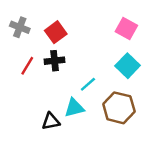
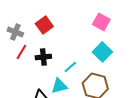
gray cross: (20, 27) -> (15, 32), moved
black cross: (55, 61) -> (43, 57), moved

